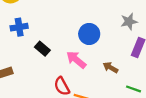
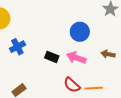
black rectangle: (42, 49) -> (52, 57), moved

